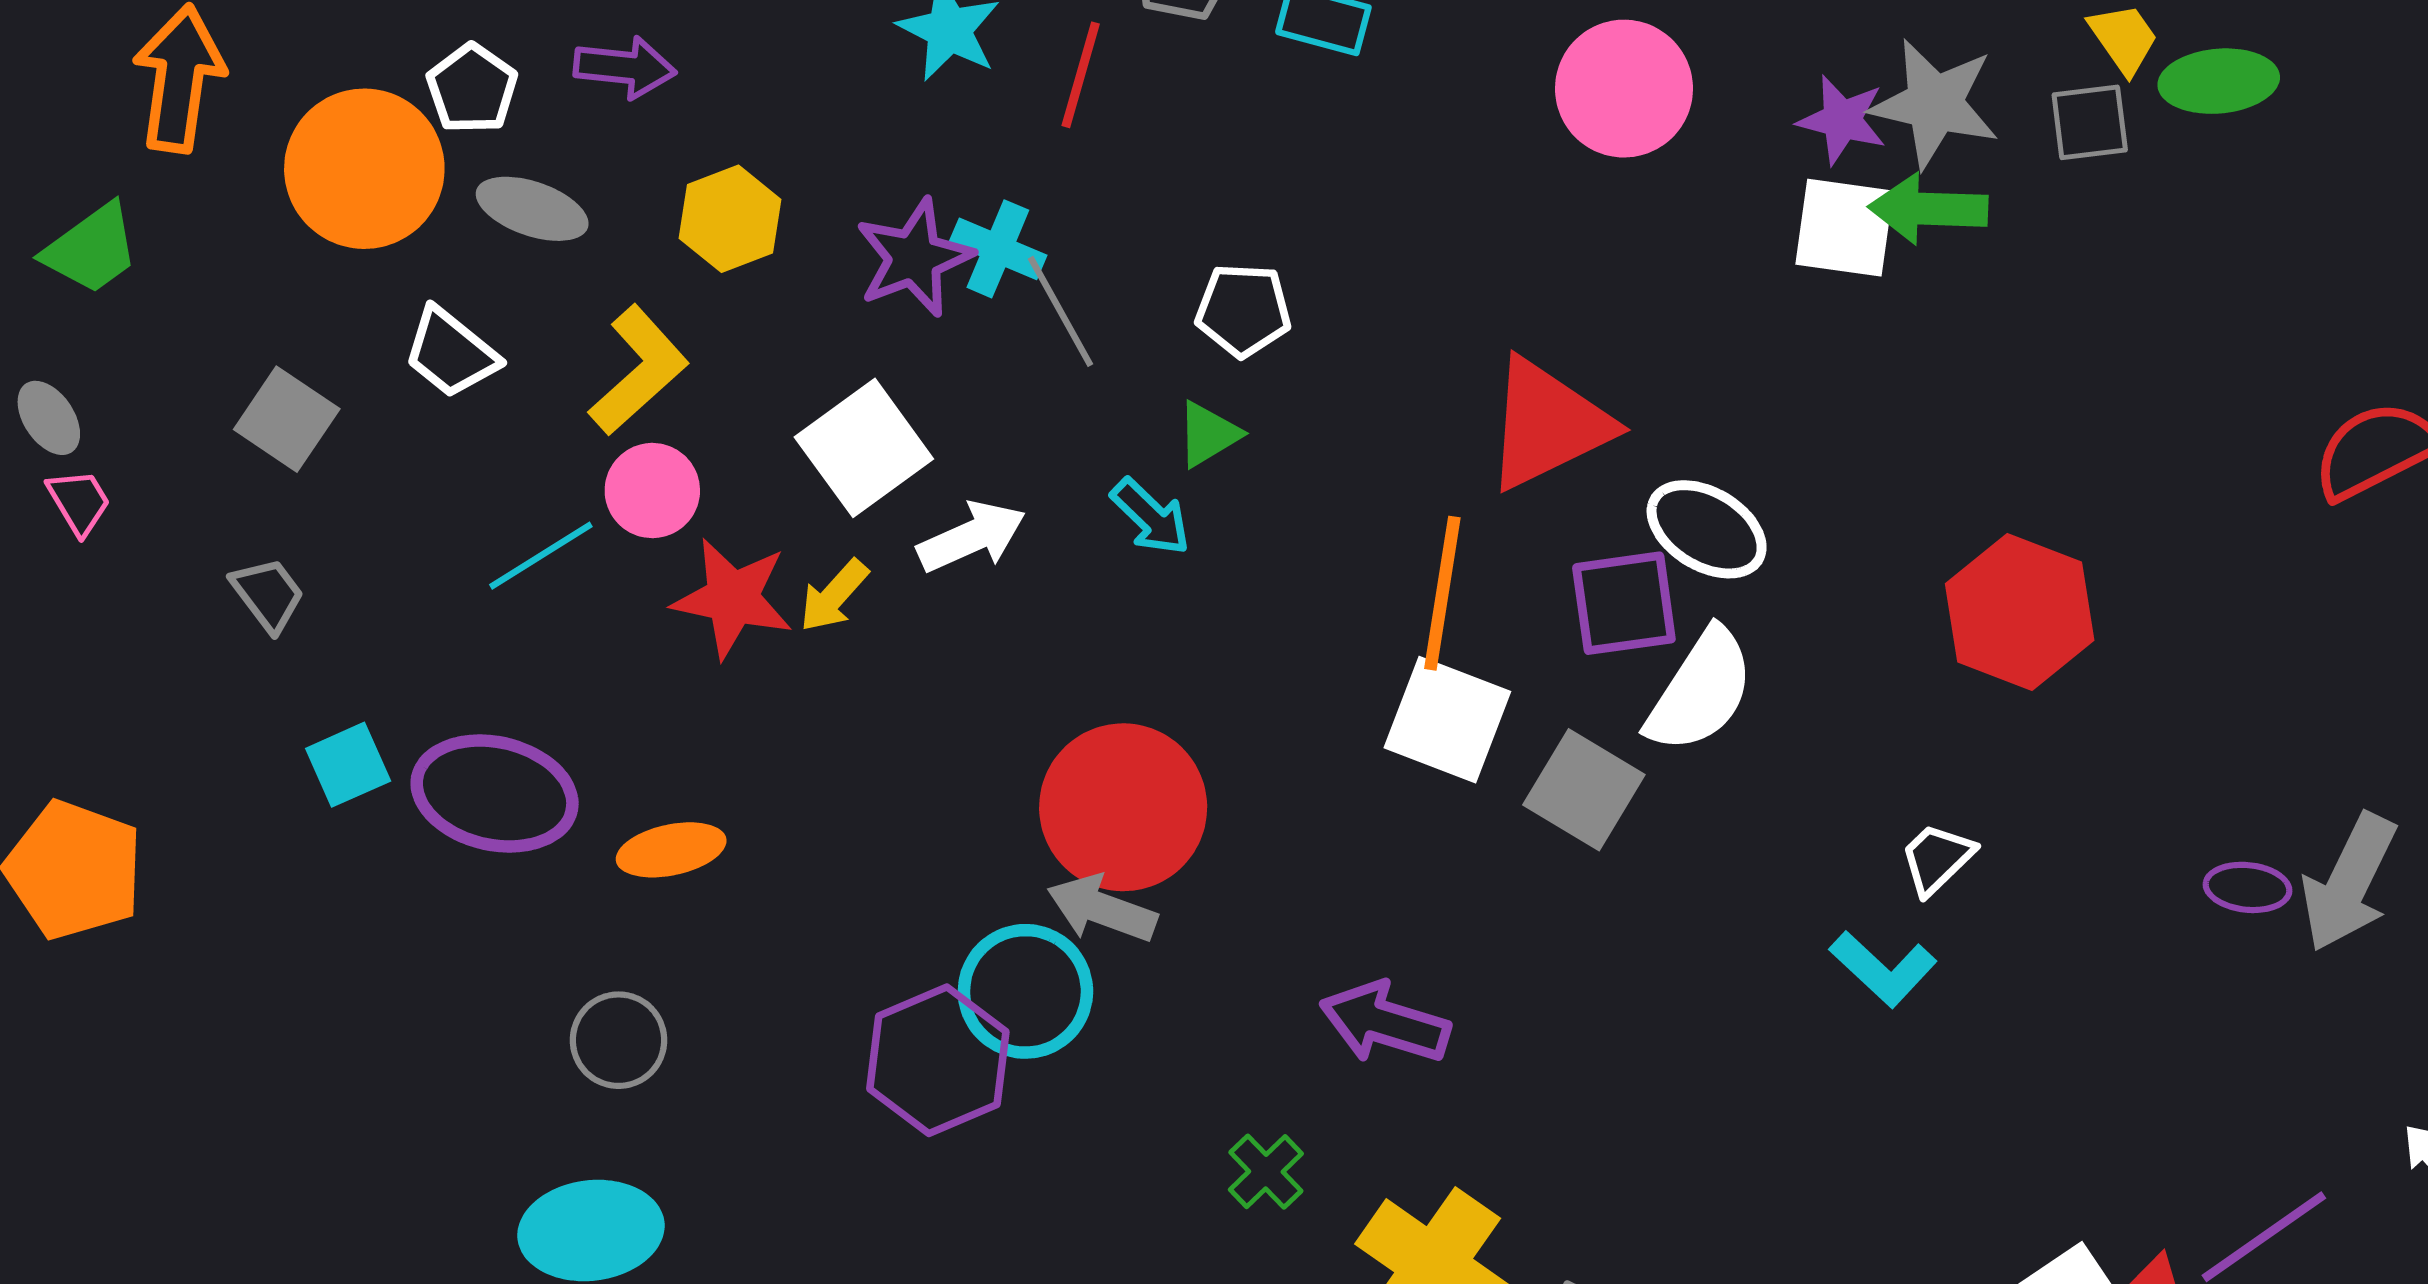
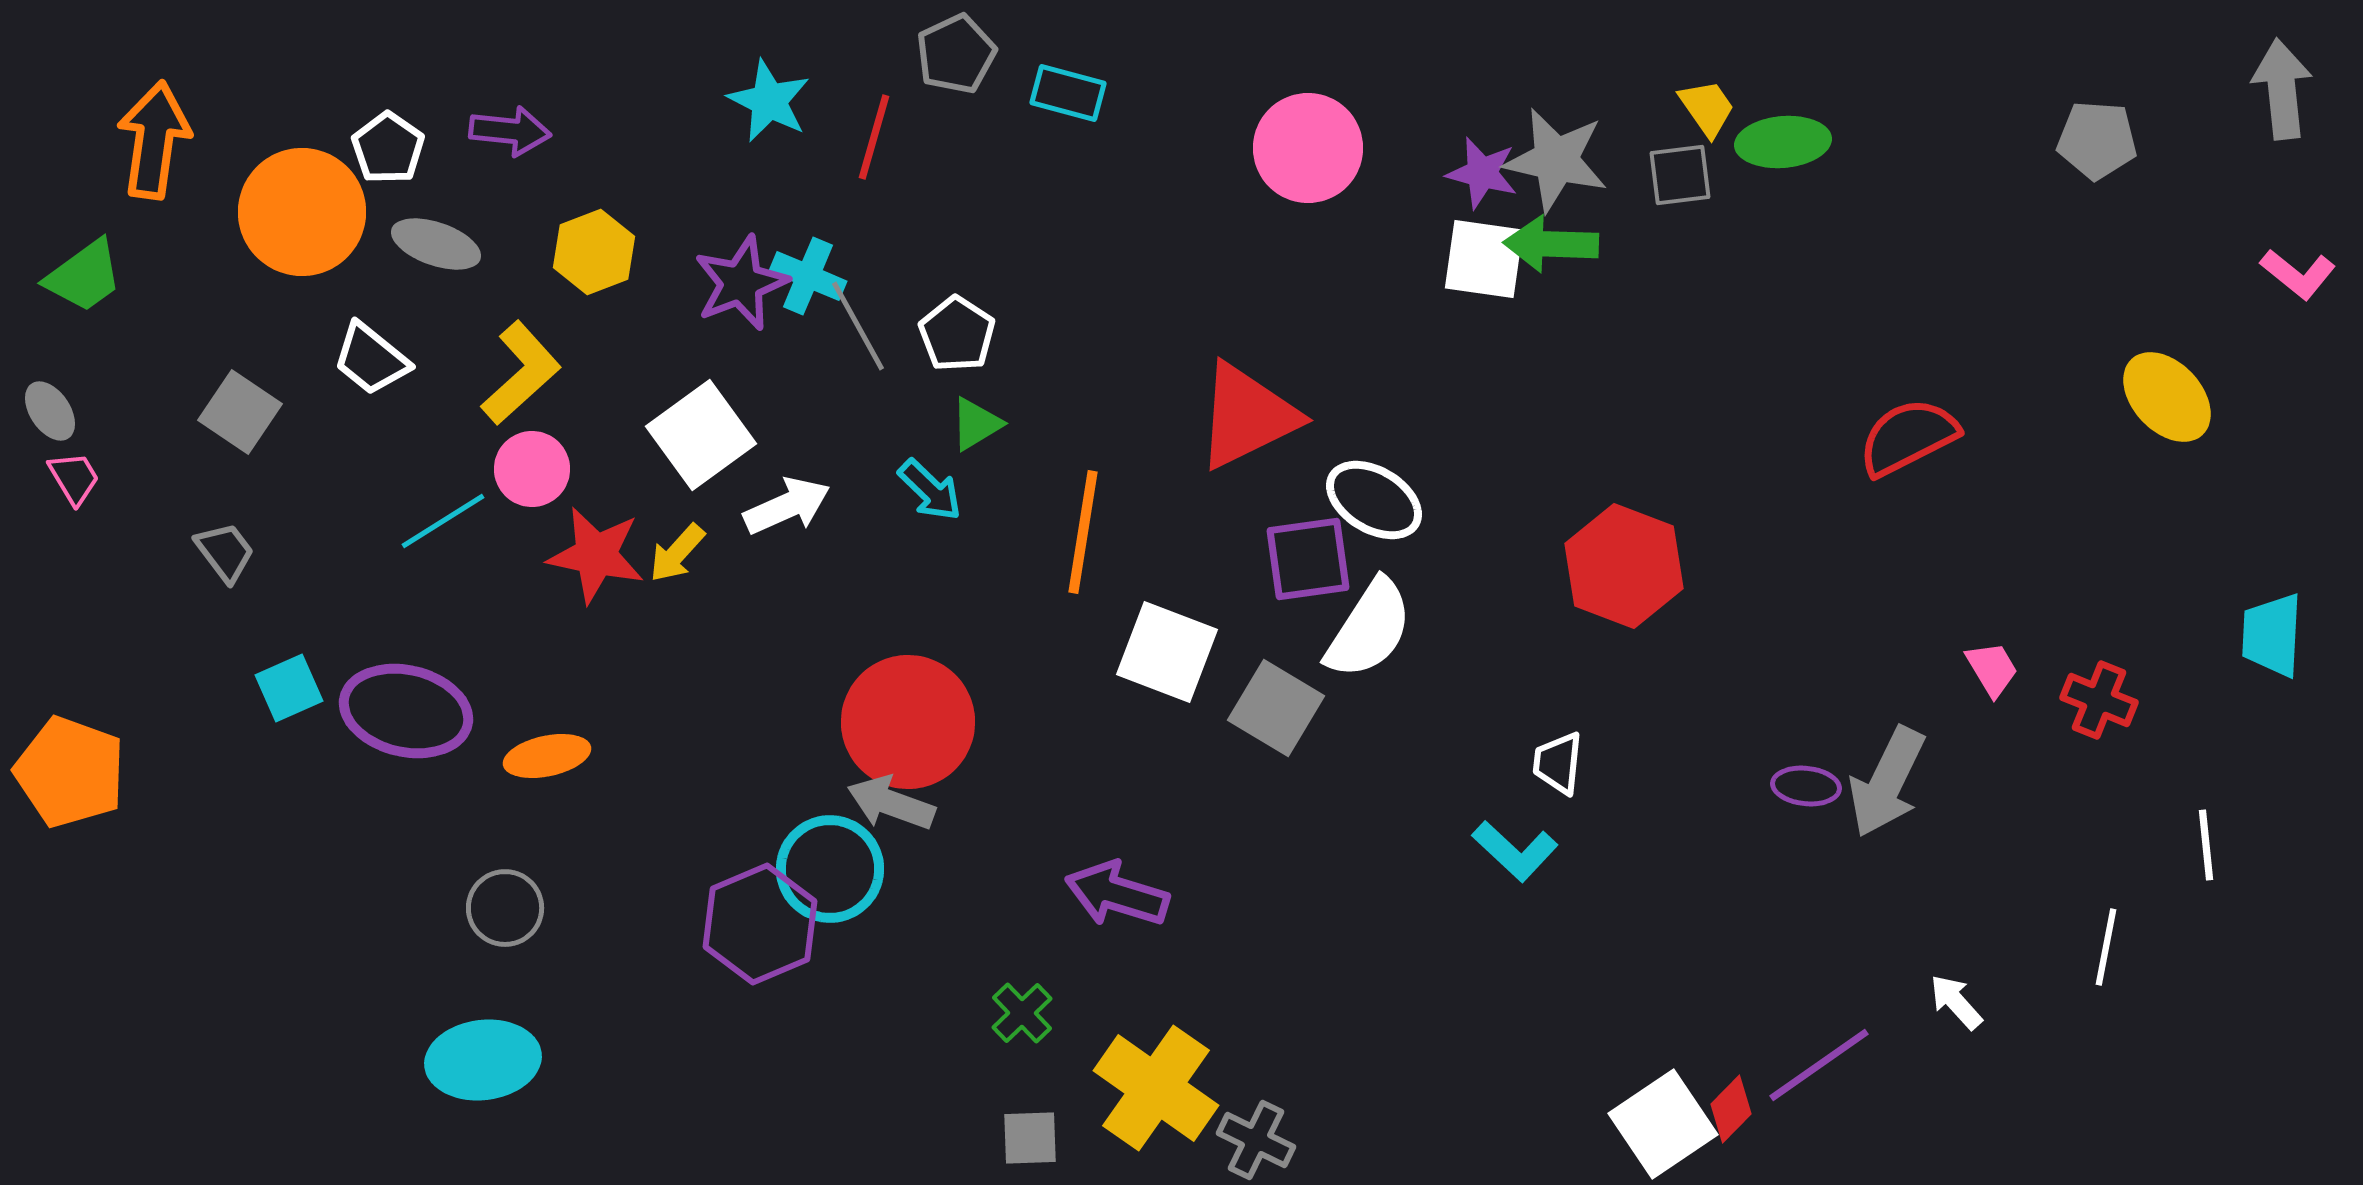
white pentagon: (1243, 310) -> (957, 334), moved, turned 30
orange line: (1442, 593) -> (1083, 532), moved
white trapezoid: (1937, 859) -> (1558, 763), turned -40

